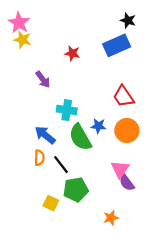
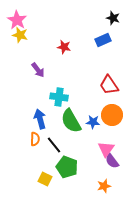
blue rectangle: (117, 45) -> (103, 40), size x0.7
blue star: (98, 126) -> (93, 122), moved
blue arrow: (45, 135) -> (40, 119), turned 36
green pentagon: (76, 189) -> (67, 167), turned 30
orange star: (111, 218) -> (104, 186), moved

